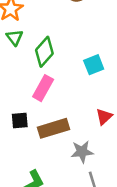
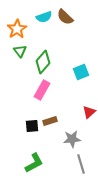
black square: (20, 121) -> (32, 126), moved
brown rectangle: (53, 128) -> (50, 121), size x0.6

